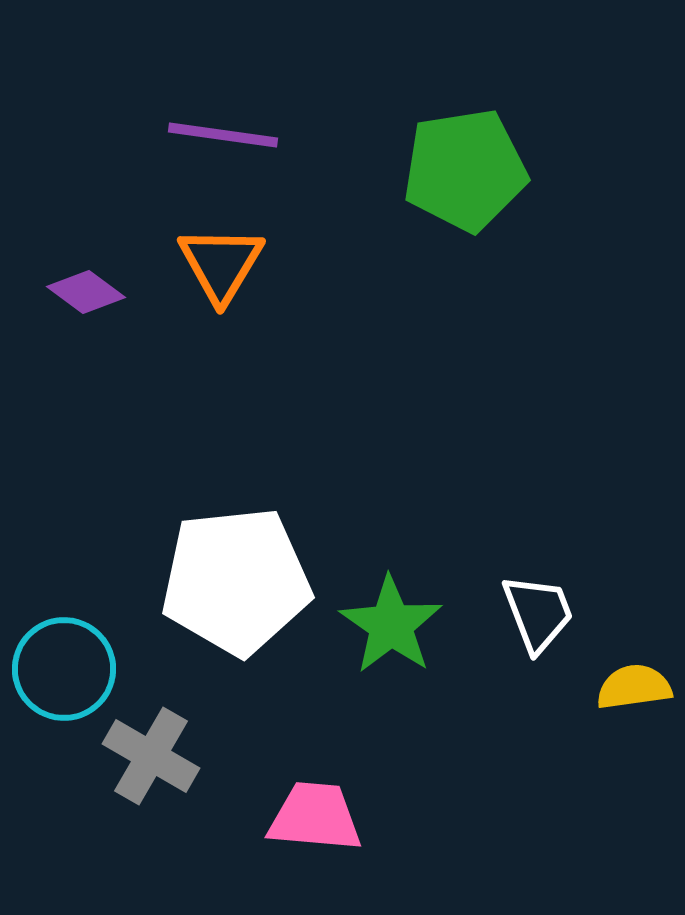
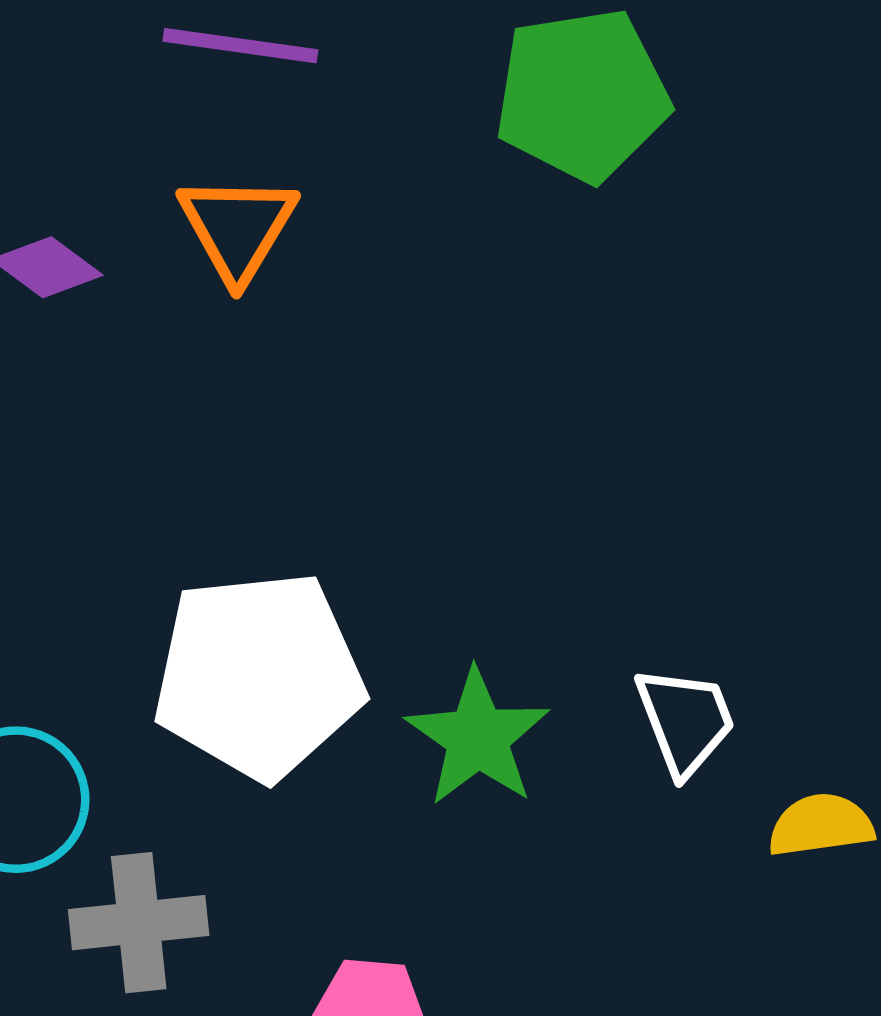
gray cross: (151, 756) -> (139, 923), turned -36

